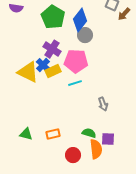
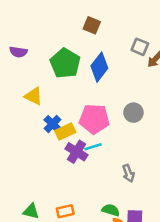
gray circle: (85, 35) -> (133, 113), moved
purple cross: (52, 49) -> (77, 152), moved
yellow triangle: (28, 72) -> (34, 96), moved, size x0.7

